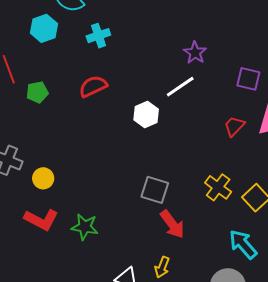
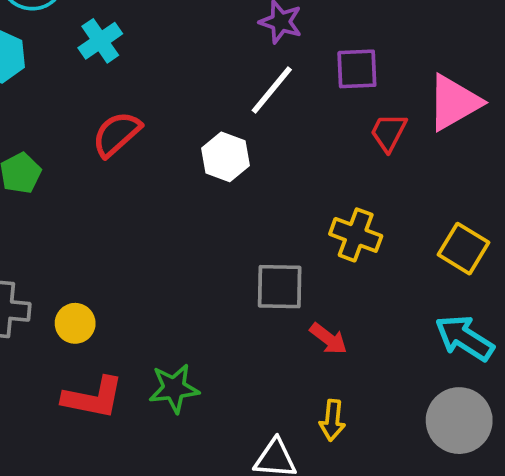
purple square: (248, 79) -> (357, 69), moved
yellow cross: (218, 187) -> (356, 235), moved
red arrow: (172, 224) -> (329, 339), size x0.7

